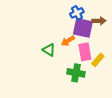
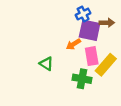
green triangle: (49, 50) -> (46, 64), moved
yellow rectangle: (98, 60) -> (106, 65), size x1.5

